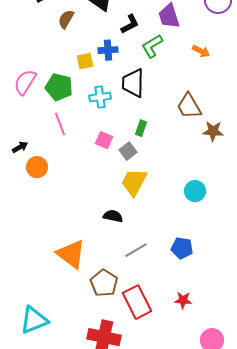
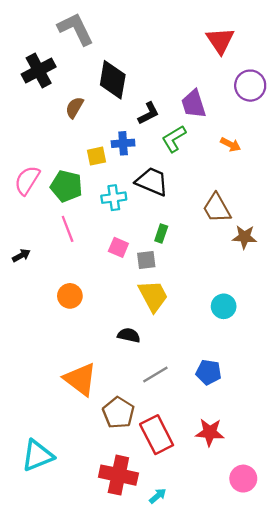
black trapezoid: (133, 83) -> (152, 181), turned 112
gray square: (128, 151) -> (146, 260), turned 30
orange circle: (37, 167) -> (70, 296), moved
yellow trapezoid: (134, 182) -> (153, 296), turned 124
red star: (183, 300) -> (210, 432), size x1.4

